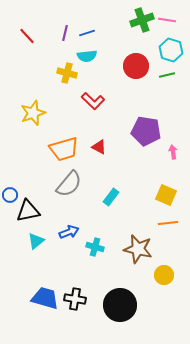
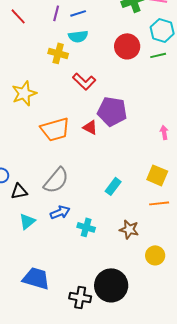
purple pentagon: (146, 131) -> (112, 111), moved
gray semicircle: (69, 184) -> (56, 180), moved
cyan rectangle: (111, 197) -> (113, 186), moved
black triangle: (28, 211) -> (19, 191), size x0.7
brown star: (138, 249) -> (129, 229), size x0.7
black cross: (75, 299) -> (80, 297), moved

